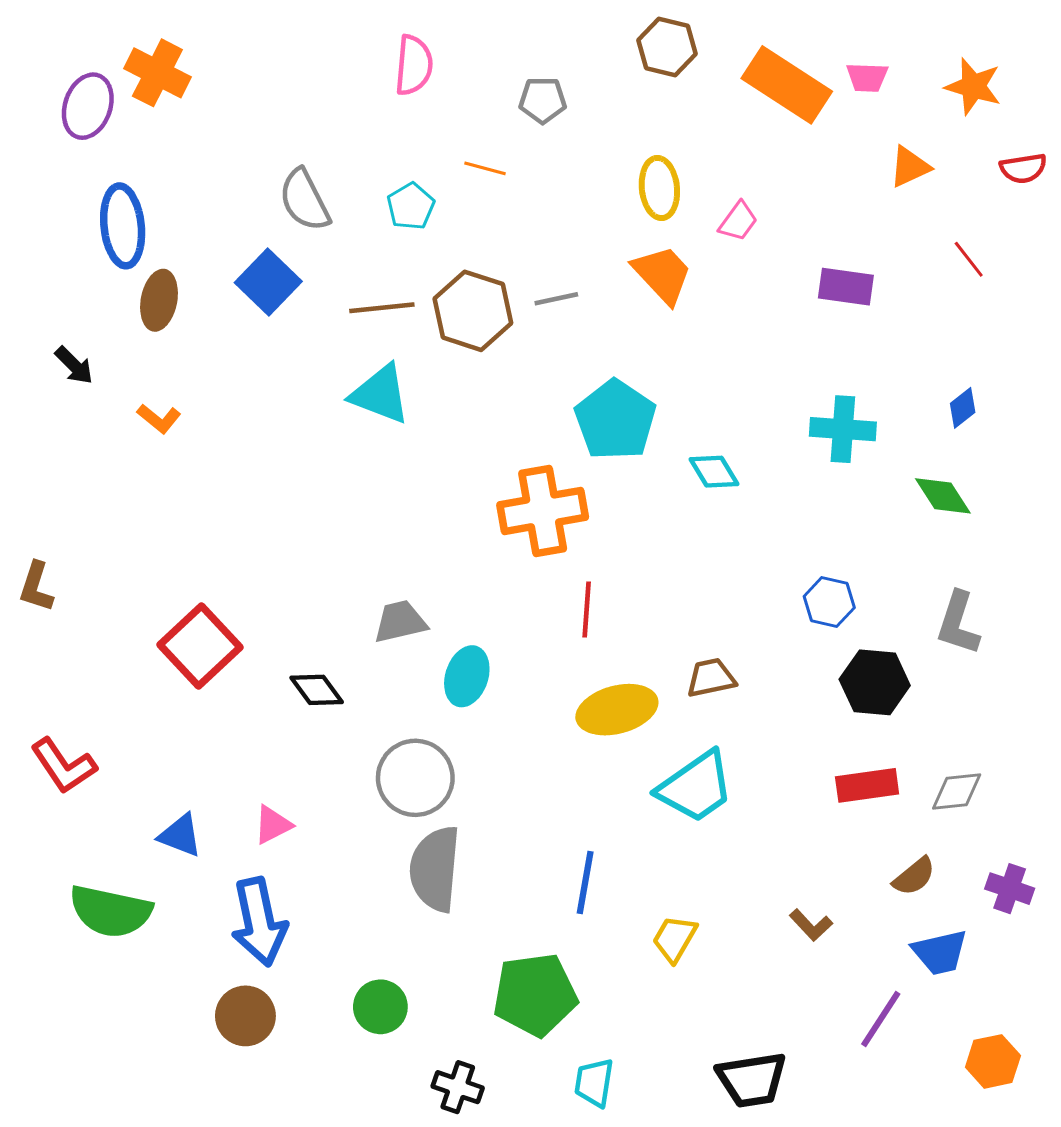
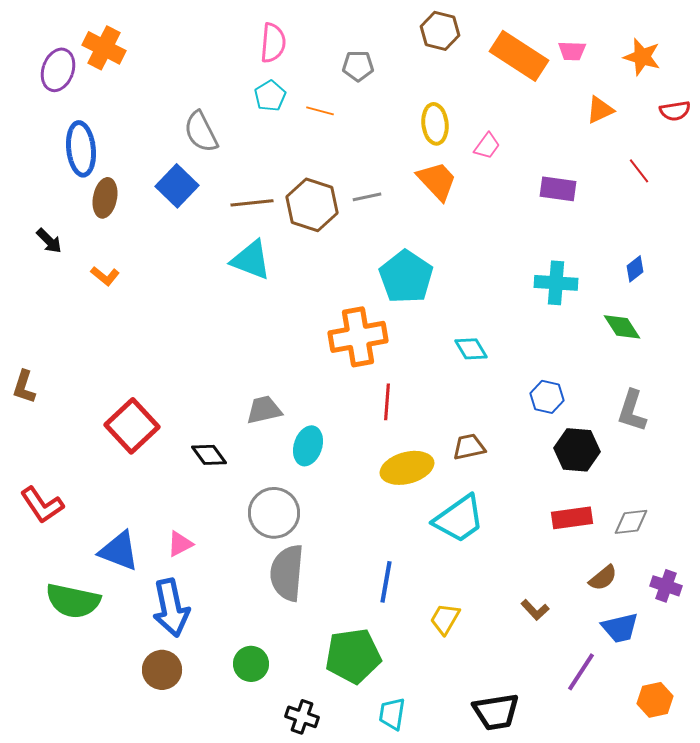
cyan pentagon: (411, 206) -> (270, 96), moved
cyan diamond: (714, 472) -> (471, 349), moved
blue triangle: (180, 835) -> (119, 551), size x1.4

